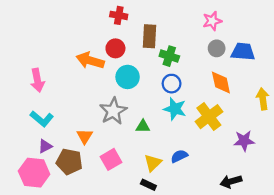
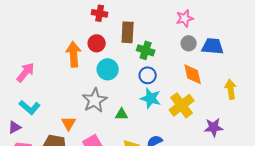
orange arrow: (90, 60) -> (74, 54), turned 70
pink arrow: (37, 80) -> (26, 72), turned -130
purple triangle: (45, 146) -> (15, 127), moved

